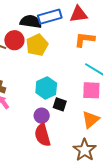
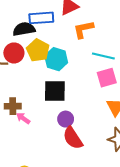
blue rectangle: (50, 17) -> (41, 18), turned 30
cyan hexagon: (46, 88) -> (56, 59), moved
black square: (60, 104) -> (55, 91), moved, size x1.6

